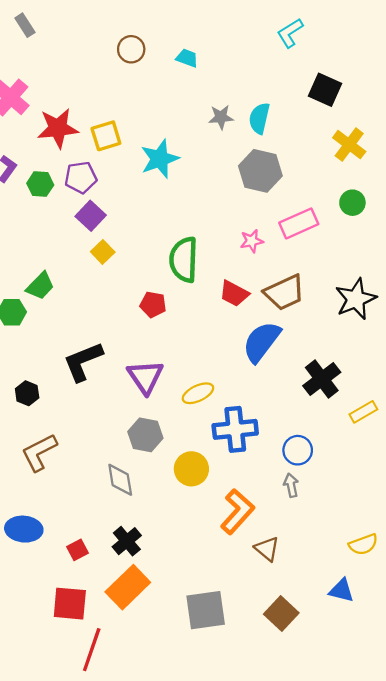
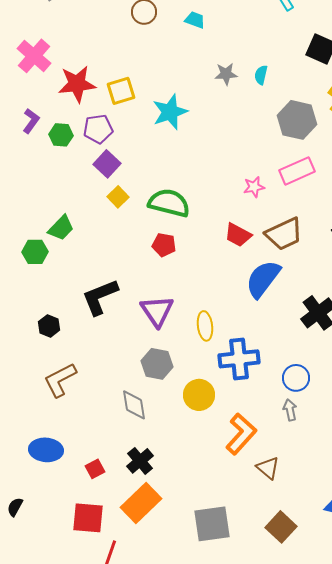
cyan semicircle: (259, 118) -> (261, 75), size x0.7
gray hexagon: (260, 171) -> (297, 120), moved
green semicircle: (184, 260) -> (169, 203), moved, turned 102
yellow ellipse: (198, 393) -> (205, 326), turned -72

